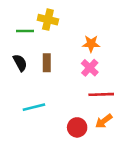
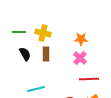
yellow cross: (48, 20) -> (43, 33), moved
green line: (25, 31) -> (19, 32), moved

